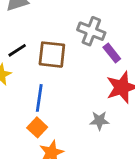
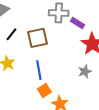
black line: (17, 50) -> (12, 34), moved
orange square: (37, 127) -> (44, 90), turned 32

